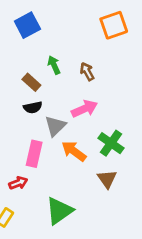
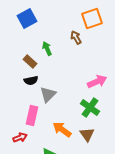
brown arrow: (87, 72) -> (76, 37), moved
pink arrow: (84, 109) -> (97, 81), moved
orange arrow: (74, 151) -> (62, 129), moved

